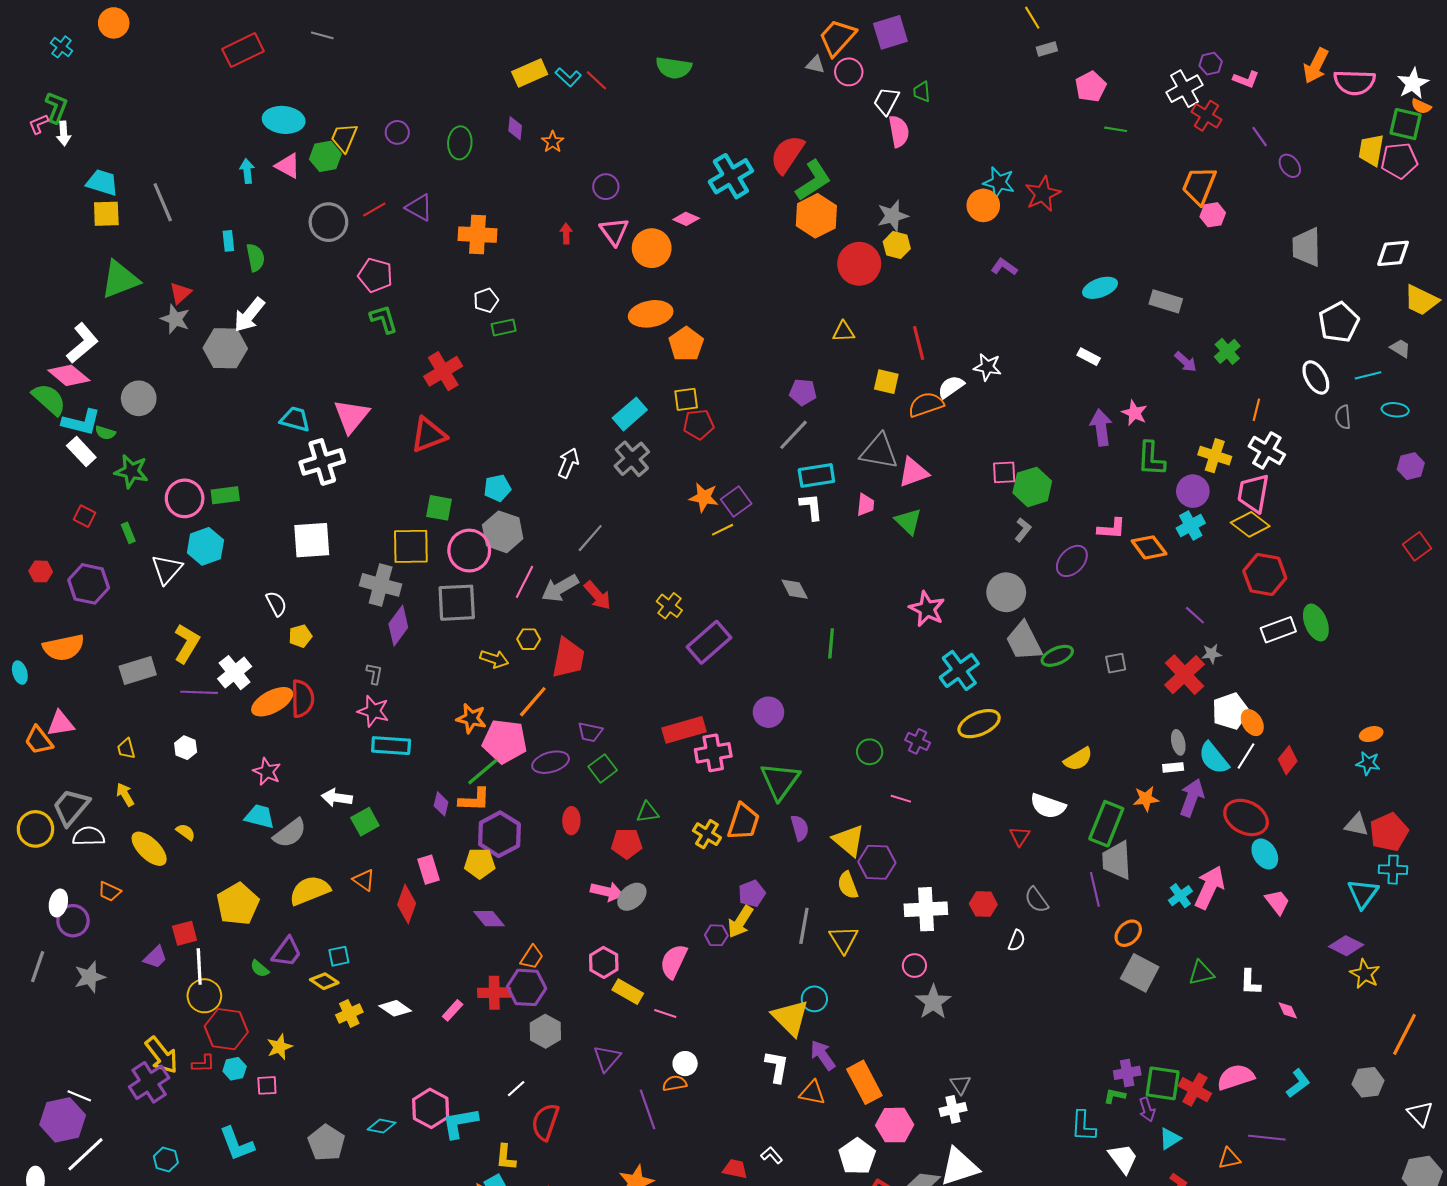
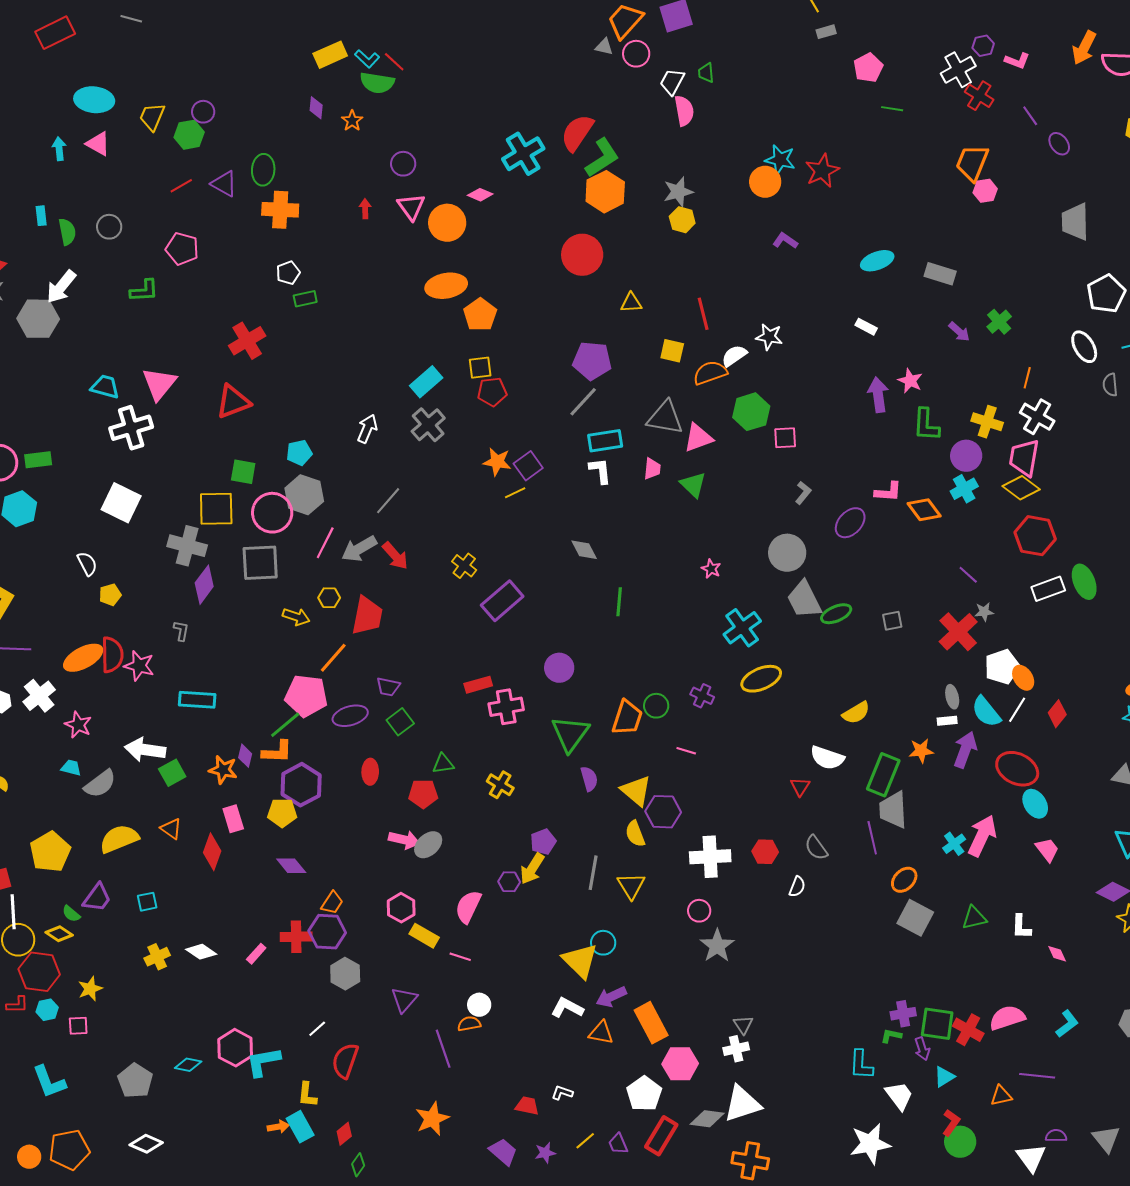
green semicircle: (674, 68) -> (377, 83), moved
green ellipse: (460, 143) -> (263, 170), moved
green hexagon: (325, 156) -> (189, 135), moved
gray circle: (328, 222) -> (109, 227), moved, size x0.7
red circle: (859, 264) -> (582, 255), moved
green L-shape: (384, 319) -> (144, 291), moved, turned 104
purple pentagon: (803, 392) -> (592, 361), size x1.5
green hexagon: (1032, 487) -> (751, 412), moved
white square: (312, 540) -> (121, 503), turned 30
pink star: (927, 609) -> (711, 569), size x0.6
white cross: (235, 673) -> (39, 696), moved
pink star: (373, 711) -> (139, 666), moved
orange star: (471, 718) -> (223, 770), moved
red rectangle: (684, 730) -> (478, 685), size x0.7
white arrow: (337, 798) -> (145, 750), size x1.4
cyan trapezoid: (260, 816) -> (71, 768), size x0.7
orange trapezoid: (743, 822) -> (627, 718), moved
yellow diamond: (324, 981) -> (59, 934), moved
purple arrow: (823, 1055) -> (611, 997), turned -80
white L-shape: (777, 1067) -> (567, 1008), turned -72
white L-shape: (772, 1155) -> (562, 1093), turned -30

